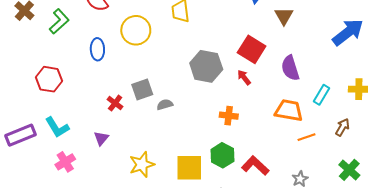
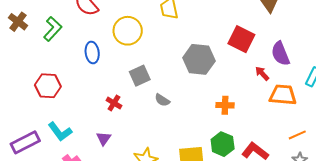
red arrow: (244, 77) -> (262, 74), moved
gray square: (142, 90) -> (140, 76), moved
gray semicircle: (165, 105) -> (162, 100), turned -126
orange line: (307, 137) -> (297, 135), moved

